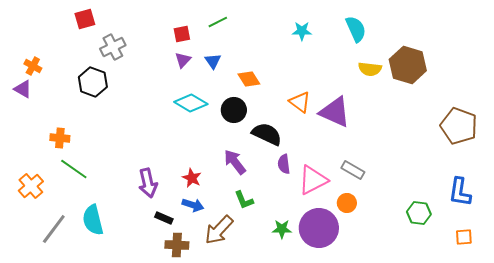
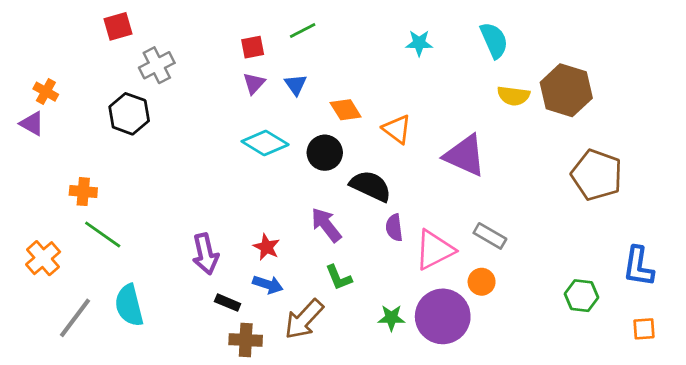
orange triangle: (300, 102) -> (397, 129), moved
brown pentagon: (459, 126) -> (597, 175), moved

